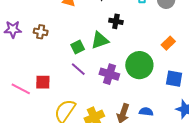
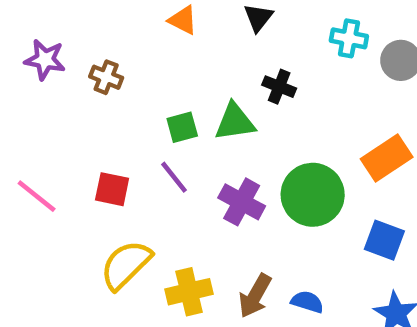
orange rectangle: (168, 43) -> (387, 158), size x1.5
red square: (43, 82) -> (112, 189), moved

